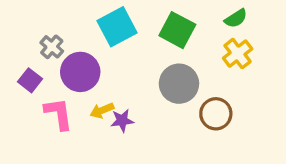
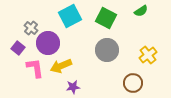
yellow cross: (238, 54) -> (148, 55), moved
yellow arrow: (102, 110) -> (61, 66), size x1.5
brown circle: (216, 114) -> (133, 83), moved
purple star: (122, 120) -> (73, 87), moved

